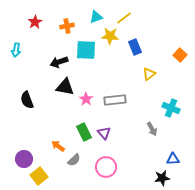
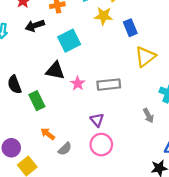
cyan square: (86, 50) -> (69, 41), moved, turned -30
black arrow: (59, 62) -> (35, 26), moved
yellow triangle: (149, 74) -> (145, 57), size x1.5
green rectangle: (84, 132) -> (37, 101), moved
pink circle: (106, 167) -> (101, 145), moved

